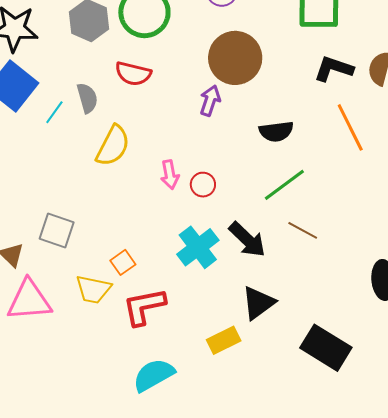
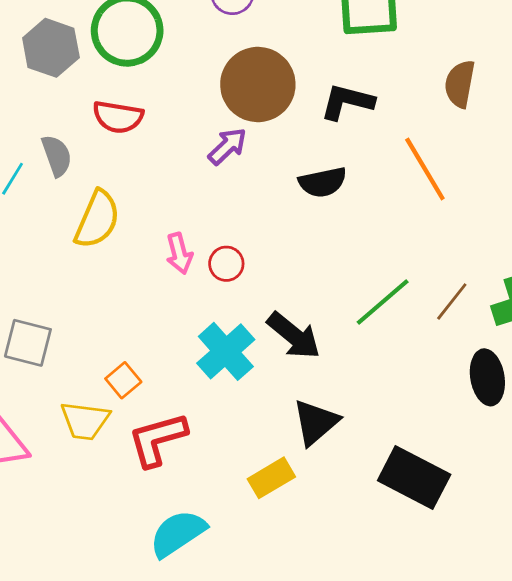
black L-shape: (334, 69) -> (347, 102), moved
purple arrow: (210, 100) -> (227, 146), turned 32
green line: (284, 185) -> (383, 302), moved
brown line: (303, 230) -> (452, 301), moved, turned -76

